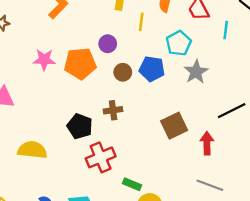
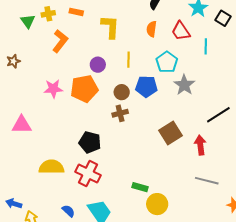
yellow line: (141, 22) -> (129, 60), moved
purple circle: (108, 44) -> (98, 65), moved
brown cross: (113, 110) -> (120, 113), moved
red cross: (101, 157) -> (88, 174), moved, turned -35

